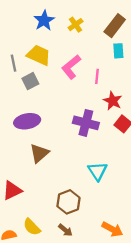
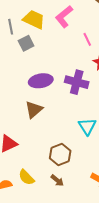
pink L-shape: (71, 67) -> (64, 17), moved
pink line: (97, 76) -> (87, 39), turned -32
purple ellipse: (27, 121) -> (41, 81), moved

